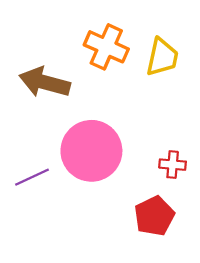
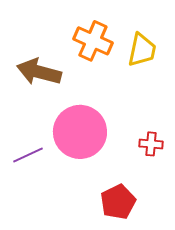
red pentagon: (154, 216) -> (118, 202), moved

